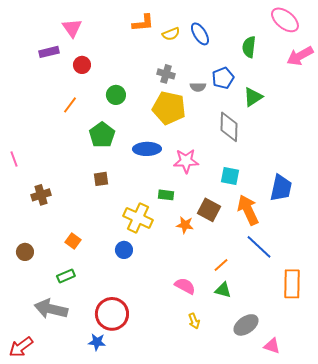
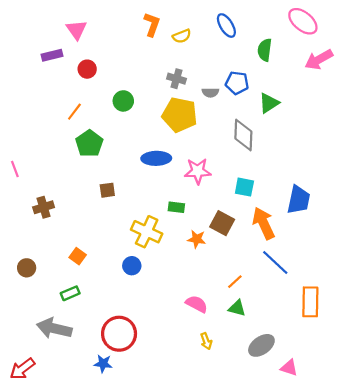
orange L-shape: (143, 23) -> (152, 24), turned -65
blue ellipse: (200, 34) -> (226, 26), moved
blue pentagon: (223, 78) -> (237, 83), turned 30
green pentagon: (102, 135) -> (89, 143), moved

